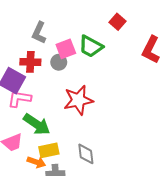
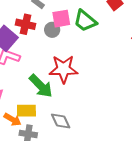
green arrow: (37, 124) -> (41, 86), moved
gray diamond: (86, 154) -> (61, 121), turned -30

